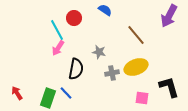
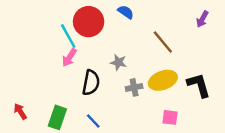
purple arrow: (169, 16) -> (202, 19), size x0.6
red circle: (74, 18) -> (89, 22), size x1.6
black L-shape: (169, 87) -> (199, 85), moved
blue line: (66, 93) -> (93, 121), moved

